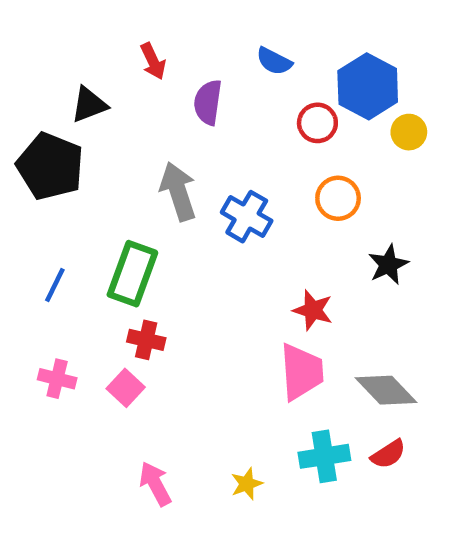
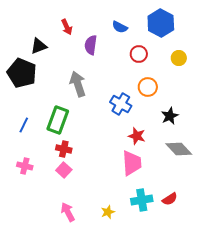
blue hexagon: (368, 86) -> (161, 23), moved
blue cross: (247, 217) -> (121, 104), moved
pink square: (126, 388) -> (64, 170), moved
gray diamond: (386, 390) -> (179, 149), moved

